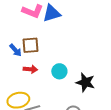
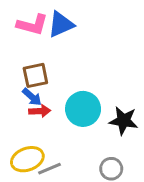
blue arrow: (16, 50) -> (32, 97), moved
cyan circle: (59, 71) -> (83, 109), size x1.5

